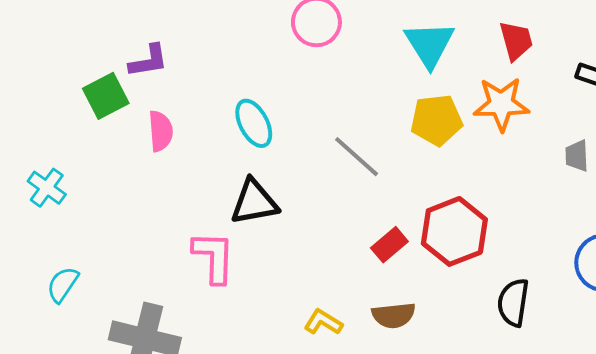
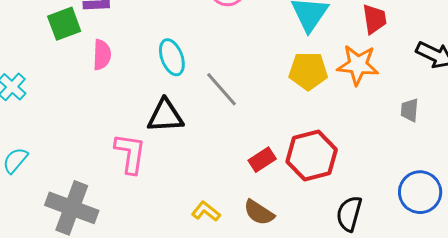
gray line: (357, 157) -> (222, 89), moved
brown semicircle: (394, 315) -> (259, 213), turned 32

